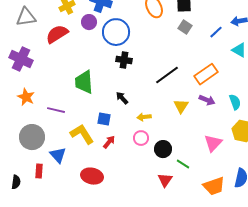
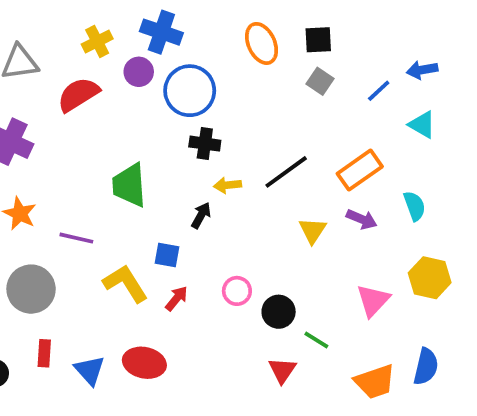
black arrow: (122, 98) -> (201, 215), turned 72
cyan semicircle: (235, 102) -> (415, 206), moved
yellow arrow: (144, 117) -> (228, 185), moved
blue triangle: (58, 155) -> (90, 370), moved

